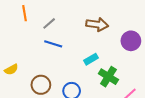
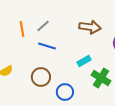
orange line: (25, 13) -> (22, 29), moved
brown circle: (41, 85) -> (41, 77), moved

